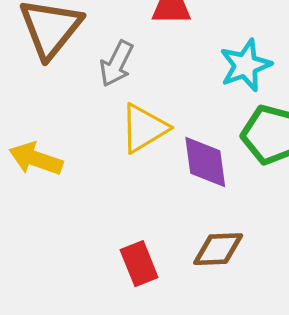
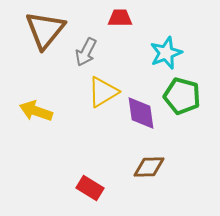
red rectangle: (139, 264) -> (90, 188), moved, turned -36

